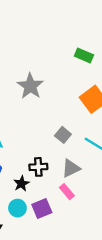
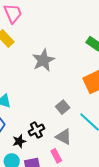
black cross: (38, 167) -> (36, 130), turned -35
gray triangle: (71, 168) -> (64, 137), turned 42

